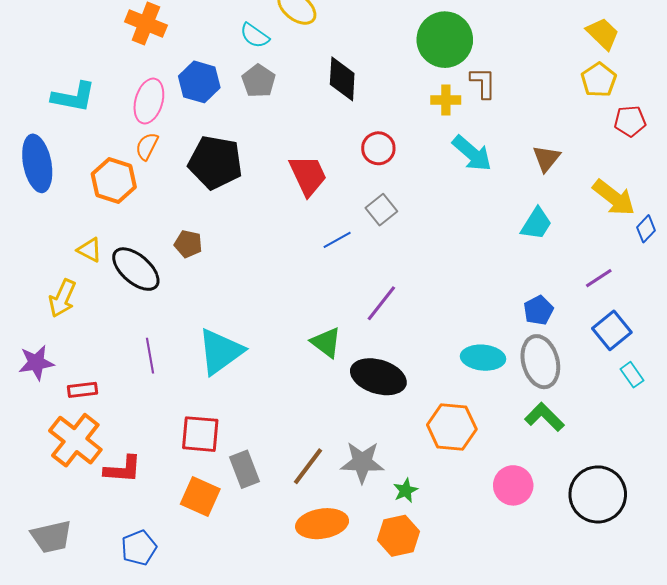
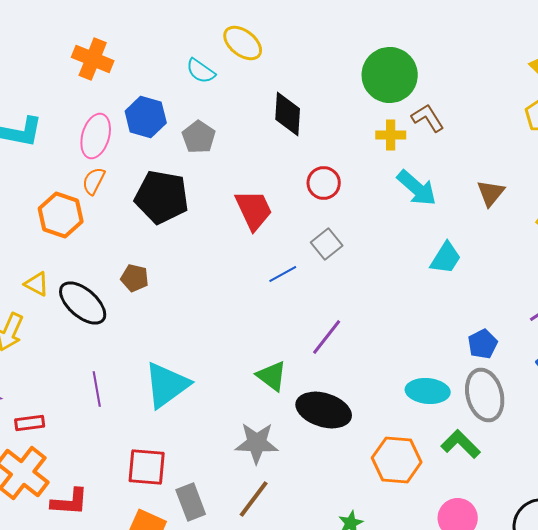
gray pentagon: (259, 81) -> (199, 137), moved
brown L-shape: (483, 83) -> (428, 118), turned -32
cyan trapezoid: (536, 224) -> (446, 258), moved
green L-shape: (544, 417) -> (461, 444), moved
gray star: (362, 462) -> (257, 443), moved

